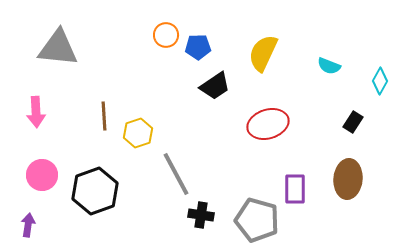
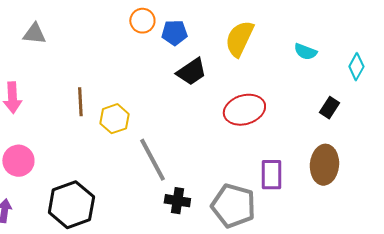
gray triangle: (58, 48) -> (34, 34), size x0.6
black hexagon: (95, 191) -> (71, 205), moved

